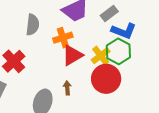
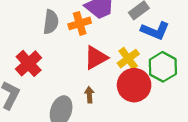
orange cross: (63, 38) -> (80, 23), moved
green hexagon: (118, 51) -> (163, 67), moved

